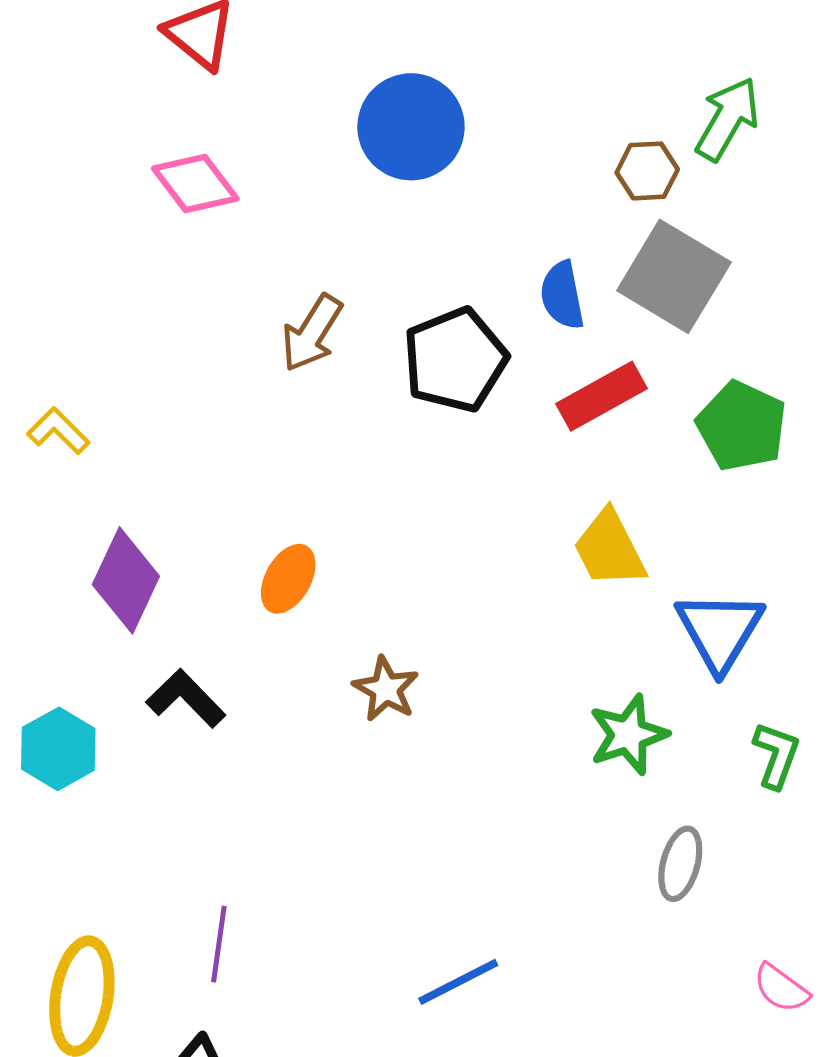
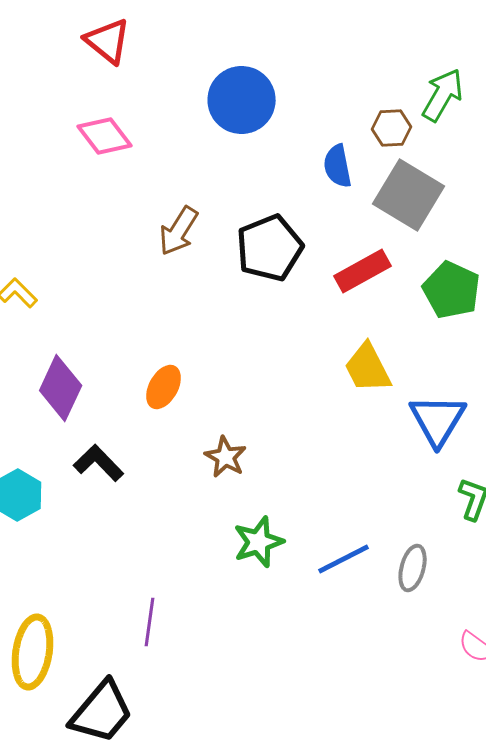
blue semicircle: (562, 295) -> (338, 166), moved
green star: (628, 735) -> (259, 542), moved
purple line: (219, 944) -> (150, 622), moved
blue line: (458, 982) -> (344, 559), moved

